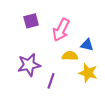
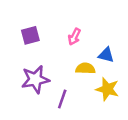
purple square: (31, 21) -> (30, 35), moved
pink arrow: (61, 30) -> (74, 37), size x0.6

